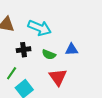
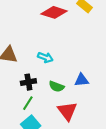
cyan arrow: (40, 28) -> (45, 57), size x0.6
green line: (12, 73) -> (28, 103), moved

